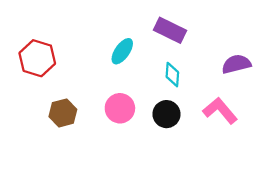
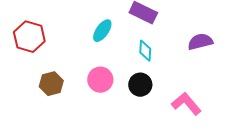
pink L-shape: (220, 111) -> (186, 104), moved

